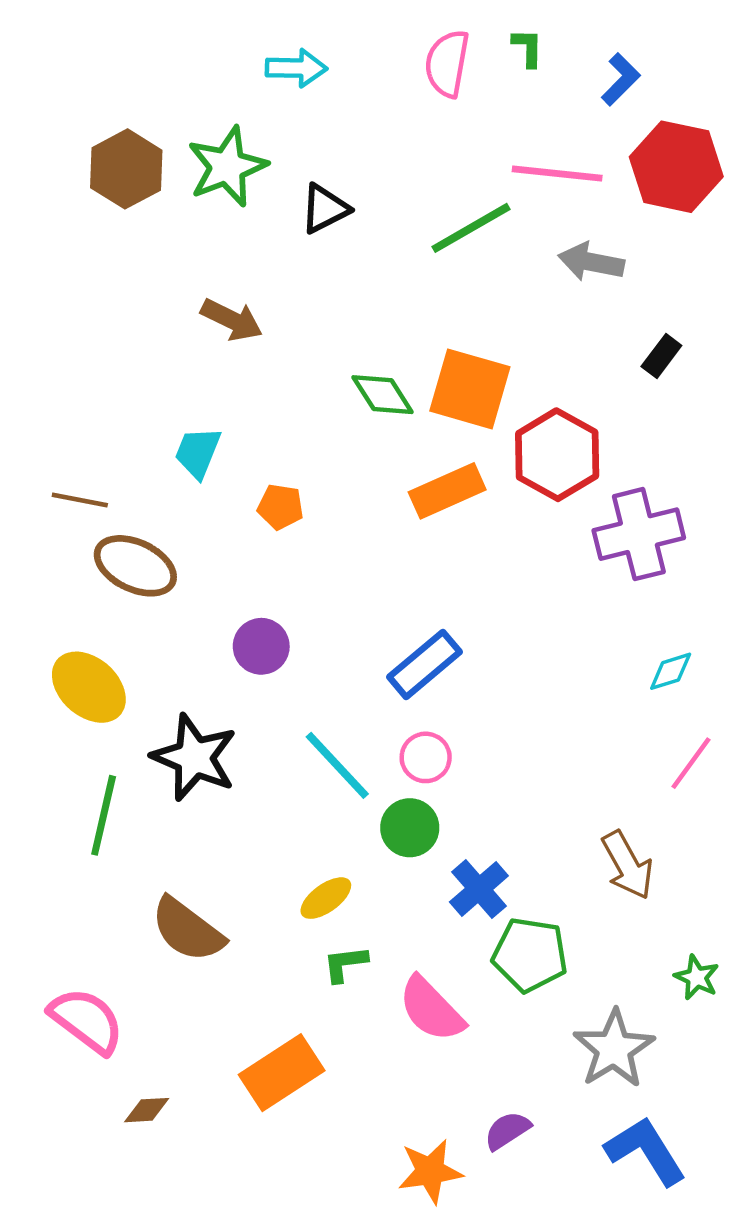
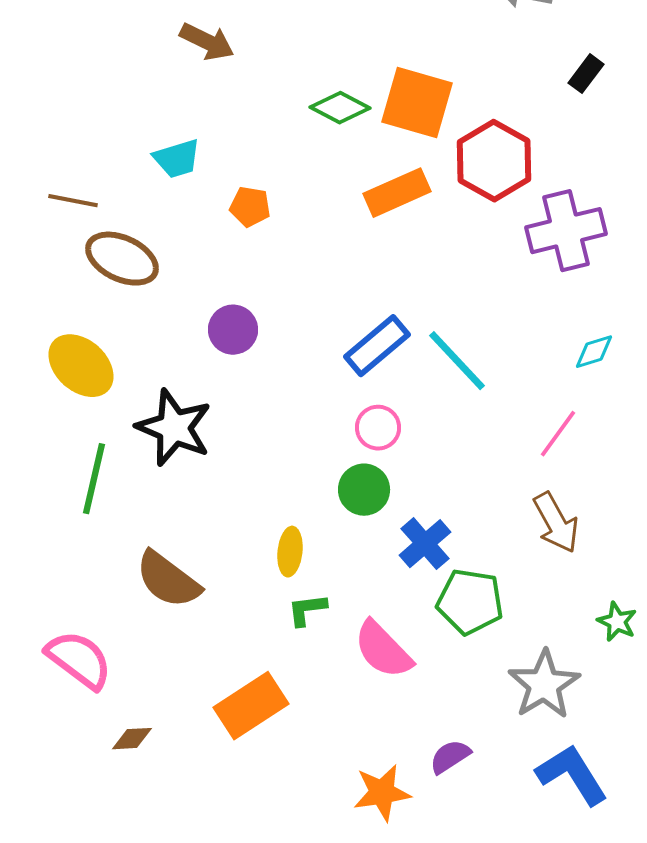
green diamond: (383, 395) -> (340, 108), turned -30
cyan trapezoid: (198, 452) -> (177, 159), turned -129
pink line: (691, 763) -> (558, 434), moved
cyan line: (337, 765) -> (457, 361), moved
yellow ellipse: (326, 898) -> (290, 552), turned -48

